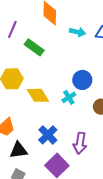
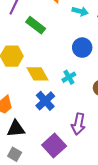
blue circle: (82, 80) -> (82, 48), moved
blue cross: (48, 135) -> (45, 101), moved

